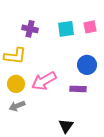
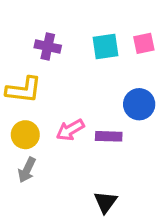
pink arrow: (44, 81) -> (70, 130), size x0.7
purple rectangle: (78, 89) -> (109, 136), moved
gray arrow: (17, 106) -> (27, 170), turned -42

